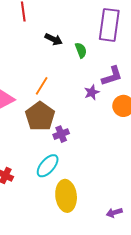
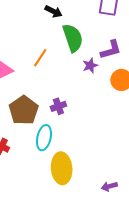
green semicircle: (81, 50) -> (73, 38), moved, size x1.8
brown pentagon: (40, 116) -> (24, 110), moved
cyan ellipse: (48, 166) -> (44, 138), turned -30

